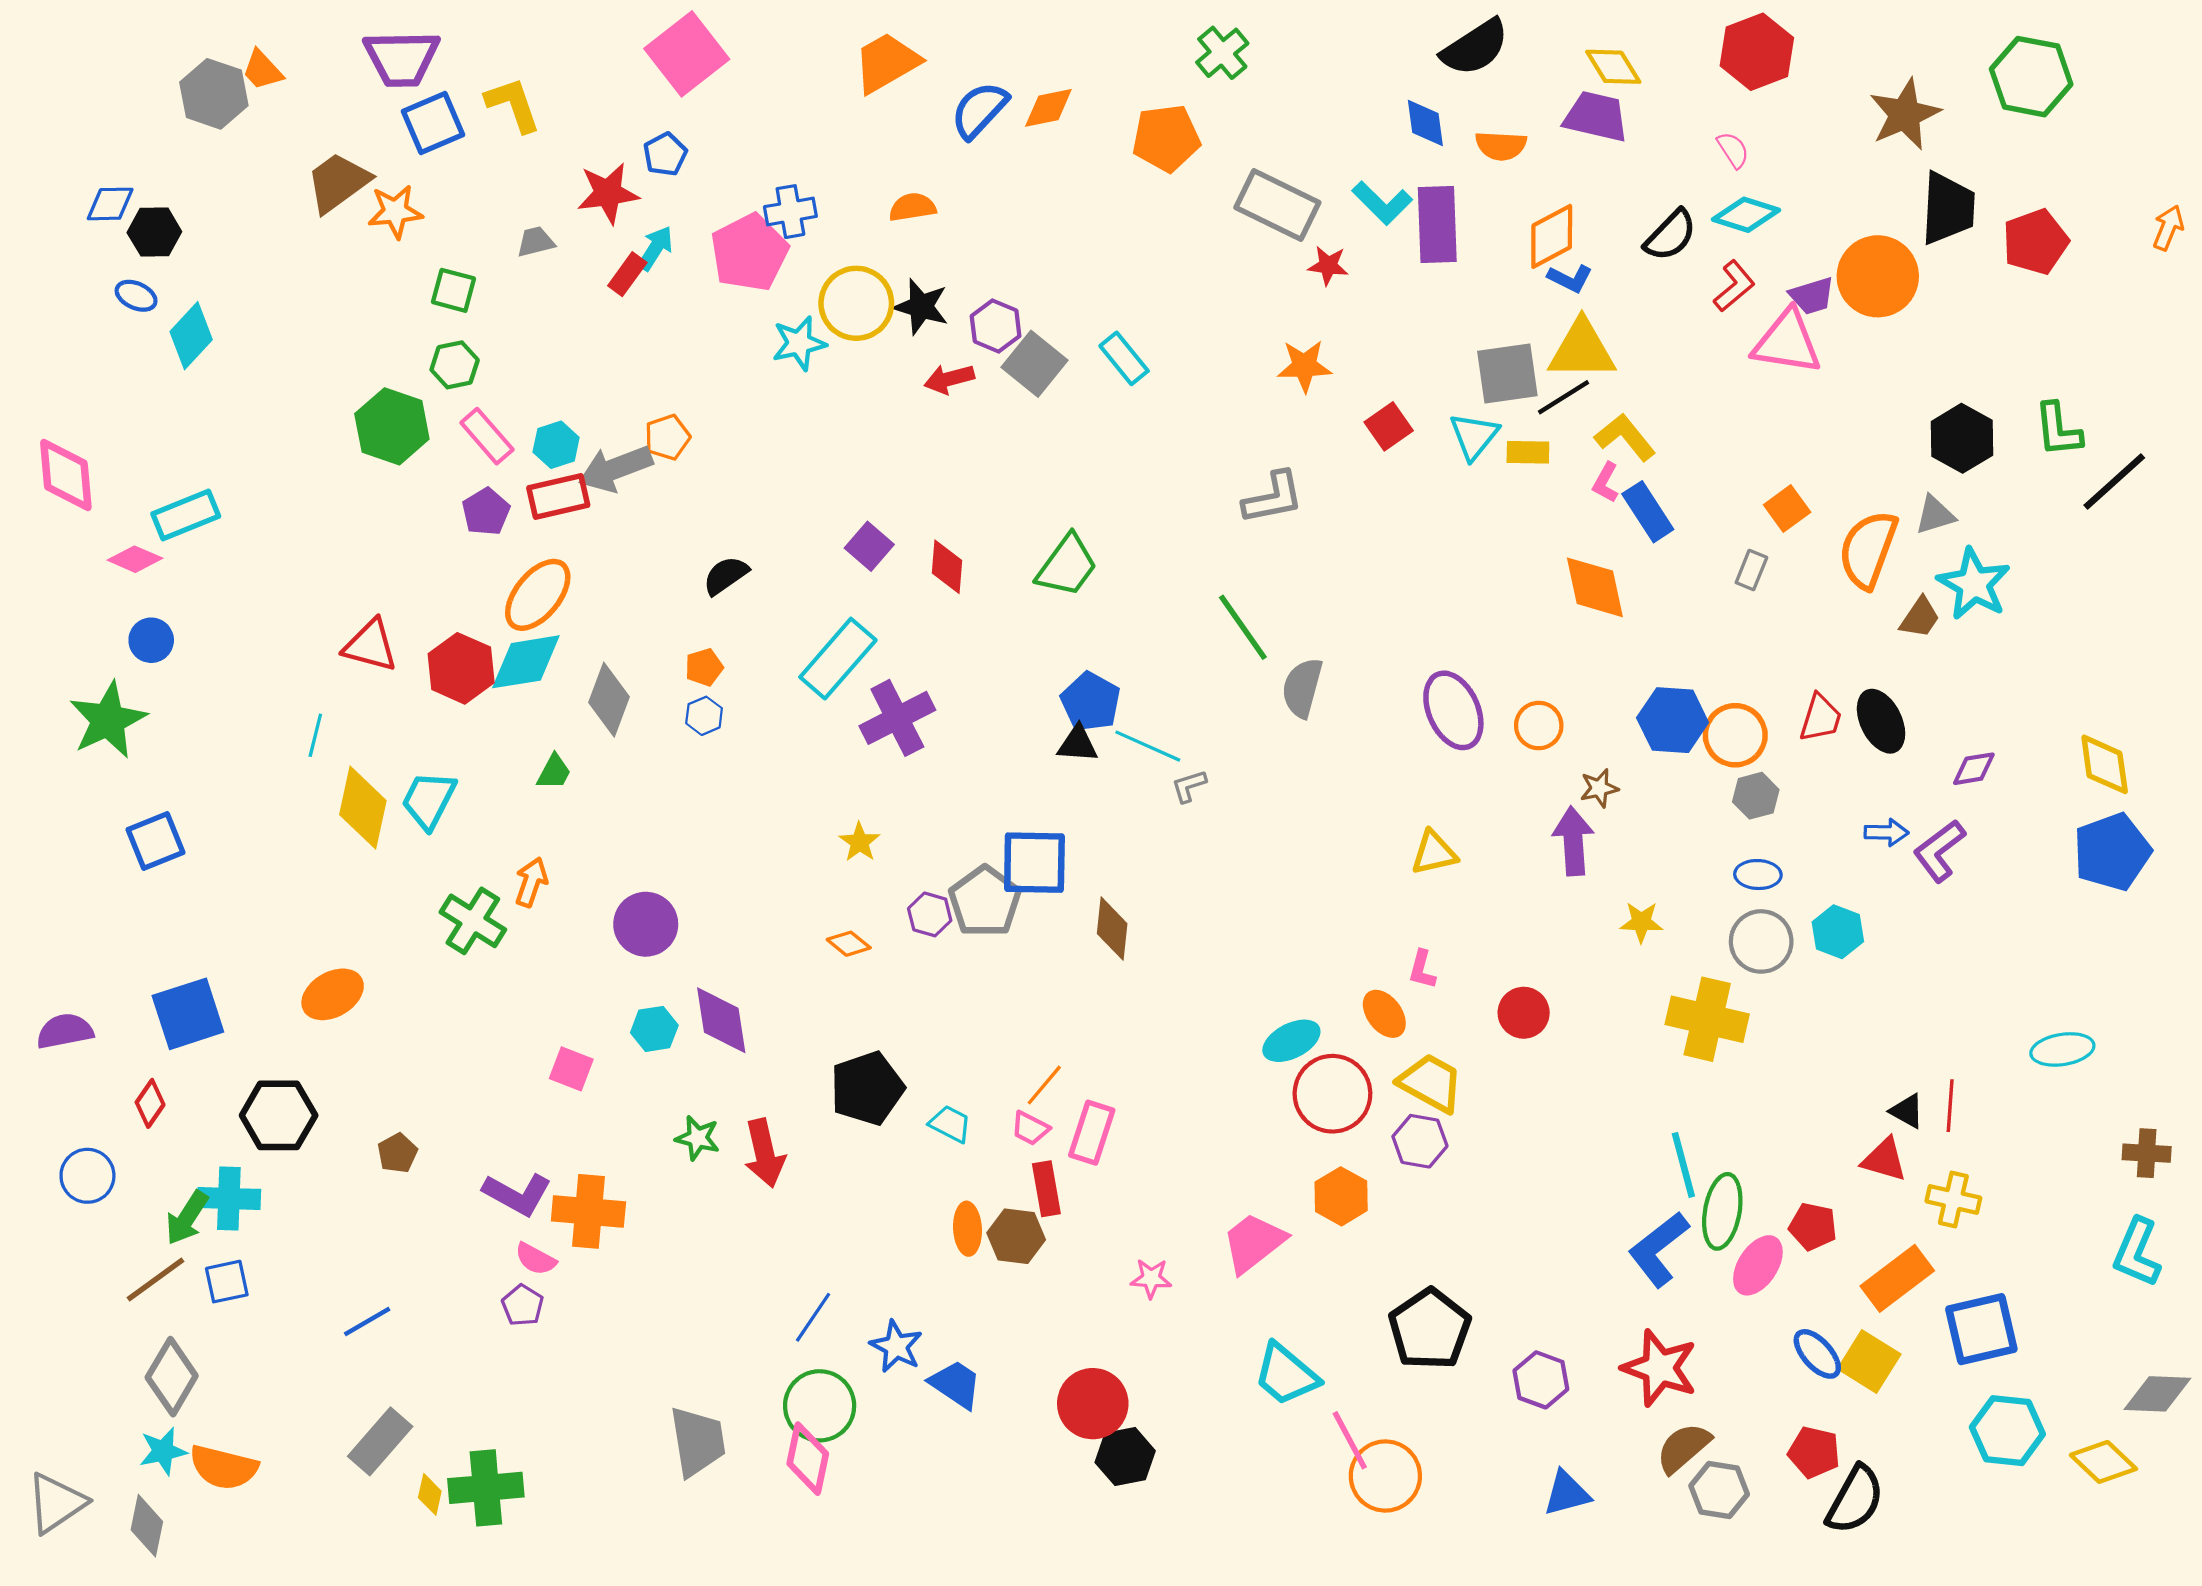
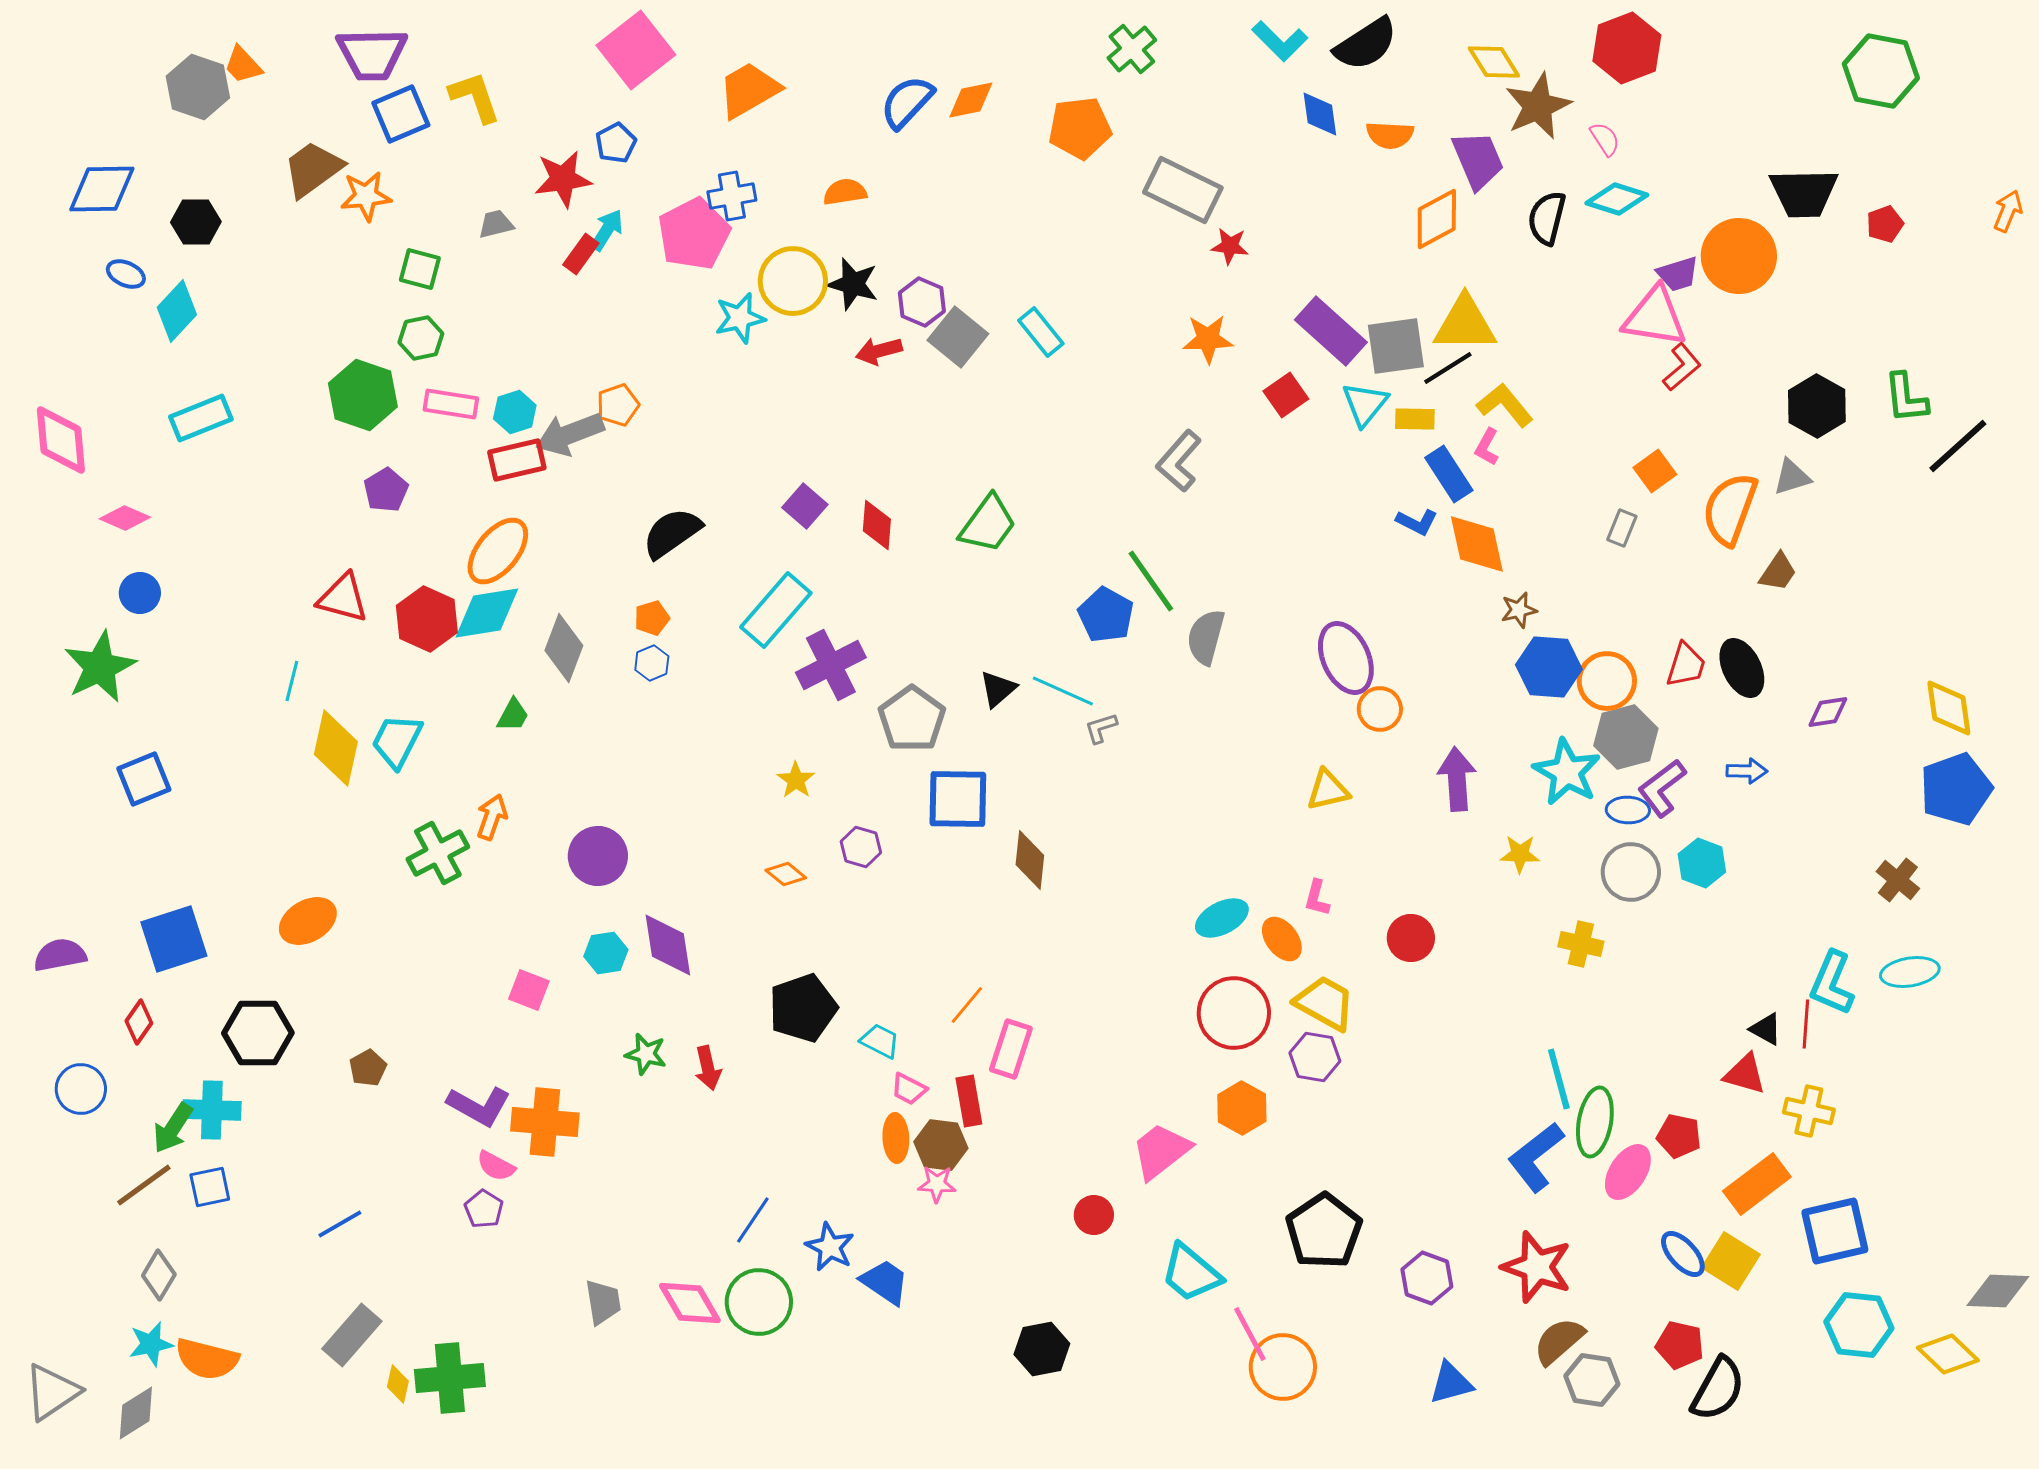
orange trapezoid: (887, 63) -> (749, 90), moved
brown star: (1905, 114) -> (1538, 106), moved
purple trapezoid: (1596, 117) -> (1478, 160), moved, turned 54
cyan L-shape: (1382, 203) -> (1280, 41), moved
blue diamond: (110, 204) -> (102, 189), size x1.5
black trapezoid: (1948, 208) -> (1804, 193), turned 86
purple rectangle: (1437, 224) -> (1331, 331), moved, turned -46
black hexagon: (154, 232) -> (196, 222), moved
black semicircle: (1670, 235) -> (1547, 218), turned 150
red pentagon: (2035, 242) -> (1885, 224), size x0.6
blue L-shape: (1570, 278) -> (1417, 522), moved
red L-shape: (1734, 286) -> (1682, 367), moved
pink rectangle: (487, 436) -> (451, 404), turned -40
gray L-shape: (1273, 498) -> (1179, 461), turned 142
purple pentagon: (486, 512) -> (386, 490), moved
blue rectangle: (1648, 512) -> (1449, 474), moved
cyan rectangle: (186, 515) -> (201, 418), moved
black semicircle: (726, 575) -> (672, 533), size x1.4
cyan star: (1974, 584) -> (1567, 772), moved
blue pentagon: (1091, 702) -> (1106, 615), moved
orange circle: (1539, 726) -> (1380, 709), moved
black triangle: (1078, 744) -> (998, 689), turned -45
brown star: (1599, 788) -> (1519, 610), moved
gray hexagon: (1756, 796) -> (1626, 737), size x1.5
purple L-shape: (1939, 851) -> (1662, 788), moved
gray pentagon: (985, 902) -> (912, 719), moved
green cross: (473, 921) -> (438, 853), turned 30
yellow cross: (1707, 1019) -> (1581, 944), size x0.6
cyan ellipse: (1291, 1041) -> (1222, 918), moved
pink trapezoid: (1030, 1128) -> (909, 1089), moved
red arrow: (765, 1153) -> (708, 1068), size x0.7
brown cross: (2147, 1153) -> (1898, 880), moved, turned 36
cyan L-shape: (2137, 1252) -> (1832, 983), moved
pink star: (1151, 1278) -> (937, 1184), moved
gray diamond: (172, 1377) -> (159, 1275), size x0.7
red circle: (1093, 1404) -> (1094, 1215), moved, size x0.6
gray trapezoid: (698, 1441) -> (603, 1302), moved, size x0.7
pink diamond: (808, 1459) -> (690, 1303), moved, turned -42
gray diamond: (147, 1526) -> (136, 1413), turned 46

